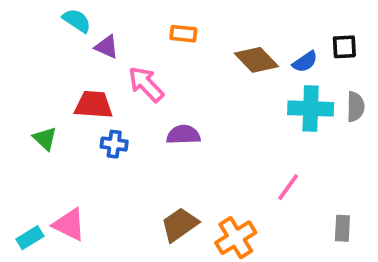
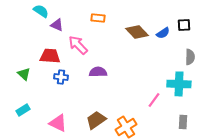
cyan cross: (311, 109) -> (179, 84), moved
pink triangle: (69, 225) -> (58, 123), moved
cyan rectangle: (30, 238) -> (23, 110), moved

